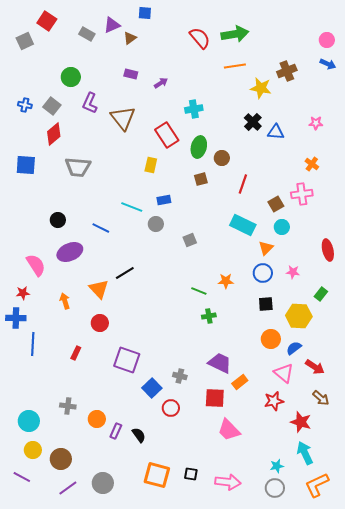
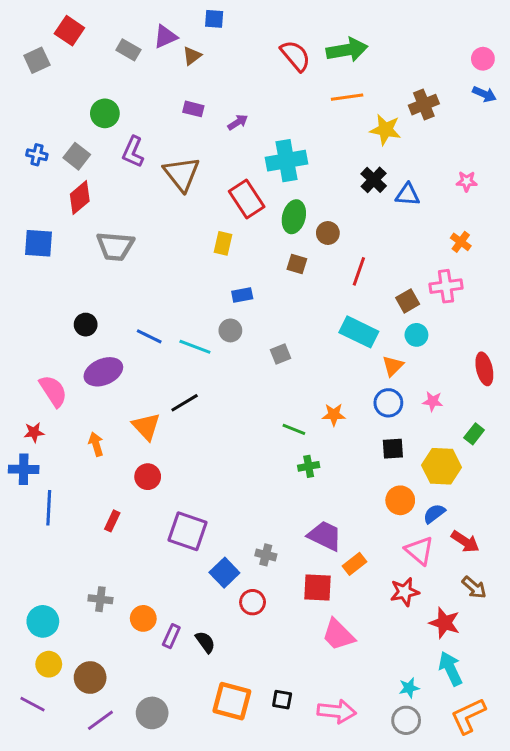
cyan cross: (194, 109) -> (287, 161), size x1.5
brown square: (201, 179) -> (297, 264), turned 32
cyan line: (132, 207) -> (195, 347), moved

